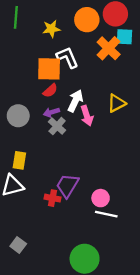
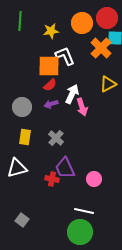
yellow triangle: (117, 103) -> (108, 84), moved
gray cross: (57, 126) -> (56, 138), moved
yellow rectangle: (19, 160) -> (25, 137), moved
purple trapezoid: (67, 186) -> (65, 168), turned -55
white line: (106, 214) -> (84, 211), moved

